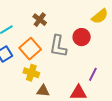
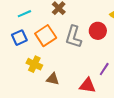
yellow cross: (31, 73) -> (34, 64), moved

